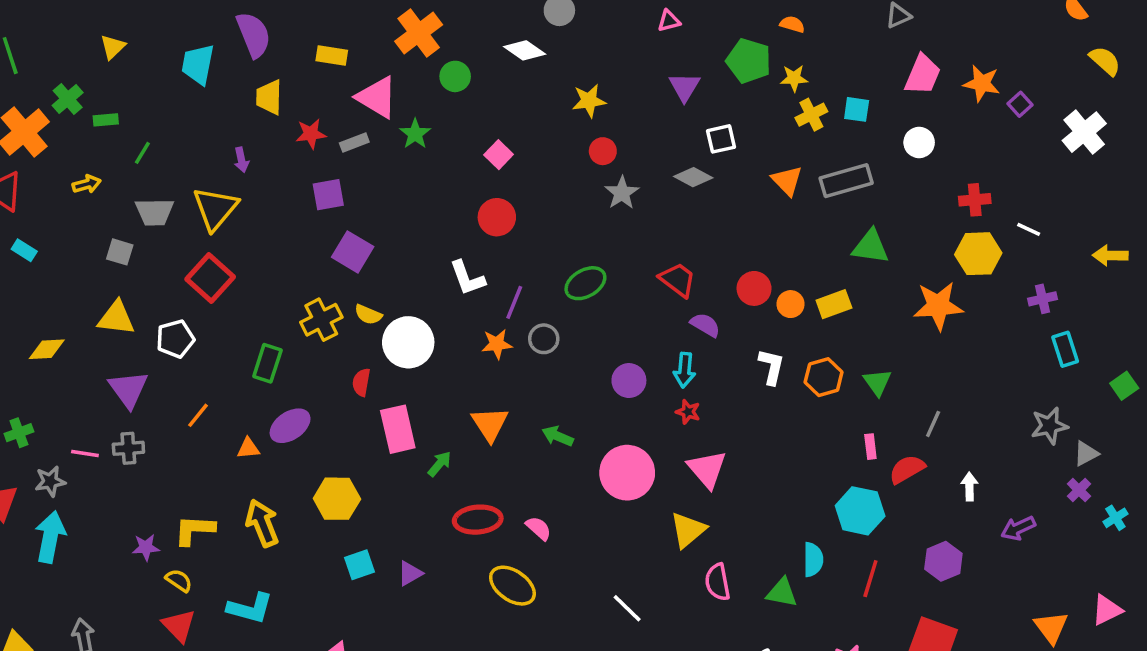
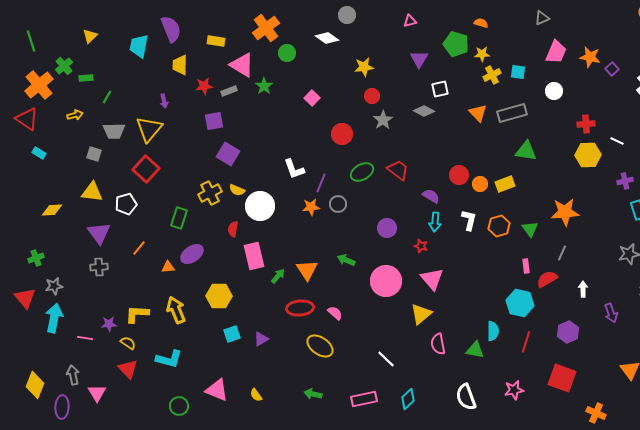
red circle: (497, 217) -> (342, 134), moved
red trapezoid: (678, 280) -> (398, 170), moved
orange star: (938, 306) -> (565, 212), moved
cyan arrow: (685, 370) -> (435, 222), moved
orange triangle: (490, 424) -> (307, 270), moved
pink line: (85, 454) -> (85, 338), moved
purple arrow: (1018, 528) -> (611, 313), turned -84

